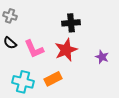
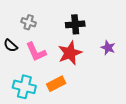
gray cross: (10, 16) -> (29, 22), moved
purple star: (102, 57) -> (108, 48), moved

